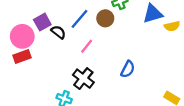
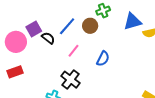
red rectangle: (22, 57) -> (15, 72), moved
blue semicircle: (128, 69) -> (103, 59), moved

